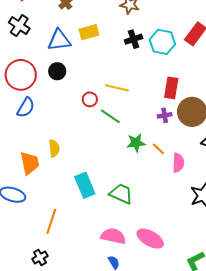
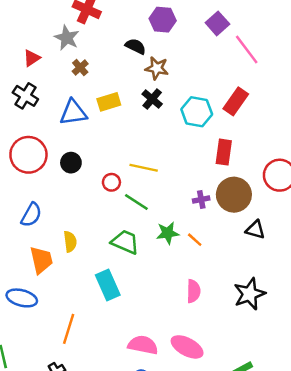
black cross: (134, 39) -> (152, 99), moved, turned -30
black circle: (57, 71) -> (71, 163), moved
red rectangle: (171, 88) -> (224, 152), moved
blue semicircle: (26, 107) -> (31, 215), moved
pink semicircle: (178, 163) -> (193, 291), moved
green trapezoid: (121, 194) -> (125, 242), moved

